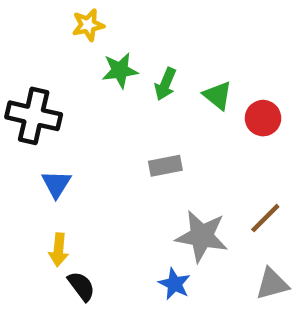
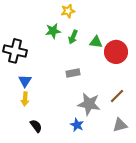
yellow star: (88, 25) -> (68, 11), moved
green triangle: (218, 95) -> (96, 42), turned -32
red circle: (263, 118) -> (116, 52), size x1.5
yellow arrow: (59, 250) -> (25, 99), moved

